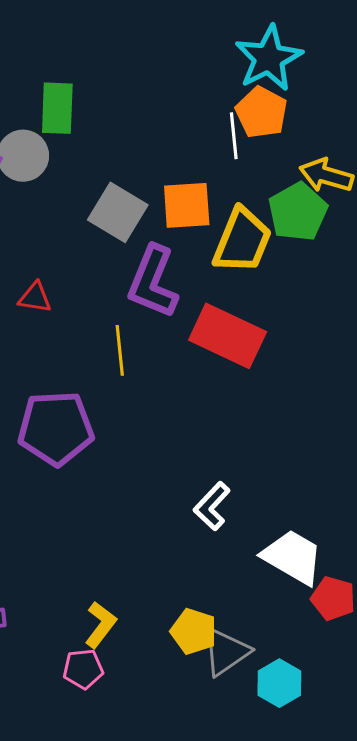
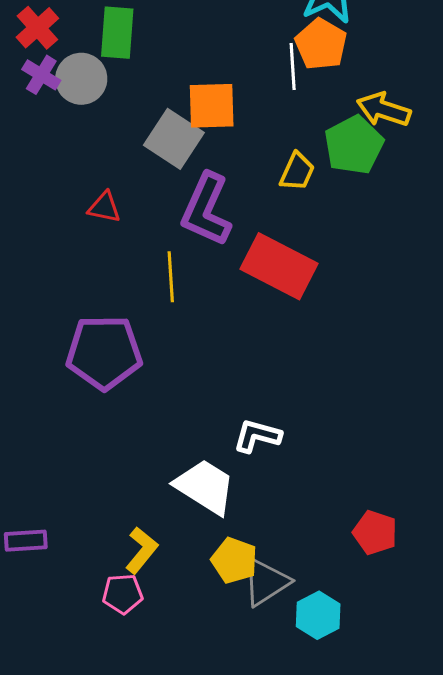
orange square: (187, 205) -> (212, 106), moved
yellow trapezoid: (242, 241) -> (297, 172), size x0.6
red triangle: (35, 298) -> (104, 207), moved
white L-shape: (212, 506) -> (257, 436), turned 60
white trapezoid: (293, 557) -> (205, 487), moved

